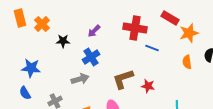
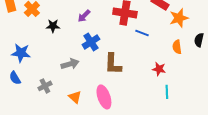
blue cross: (91, 57) -> (91, 42), moved
brown L-shape: (123, 79) -> (113, 64), turned -70
red star: (148, 86) -> (159, 69), moved

